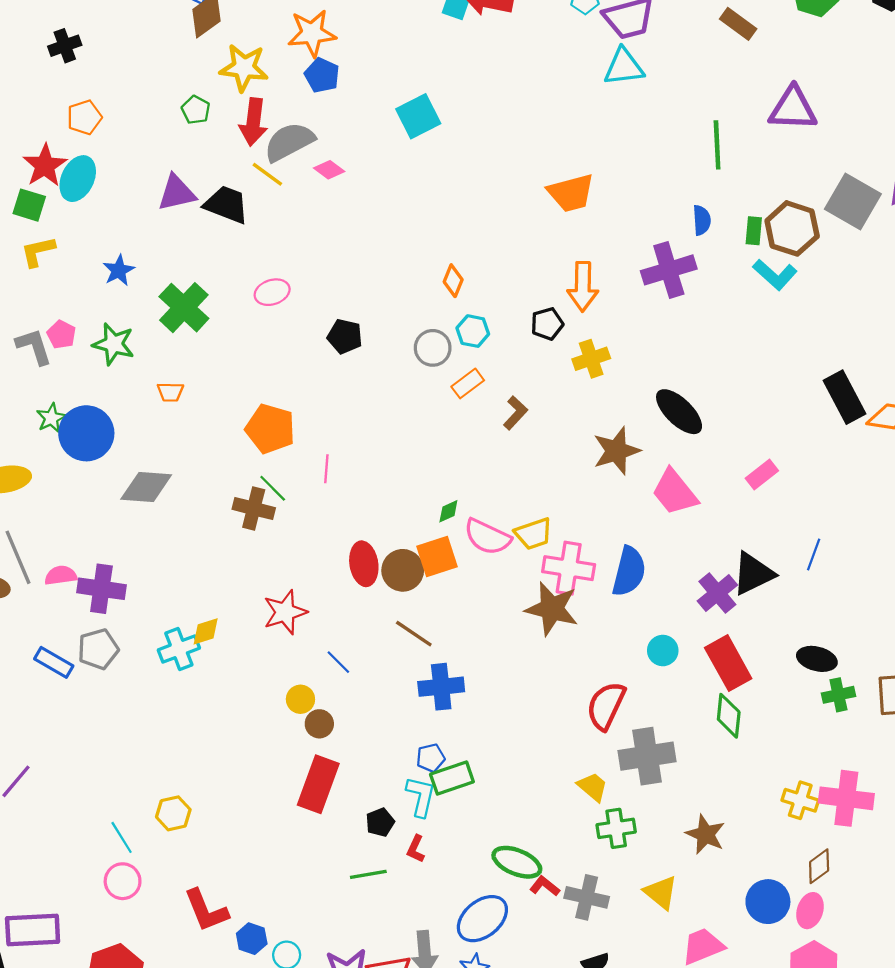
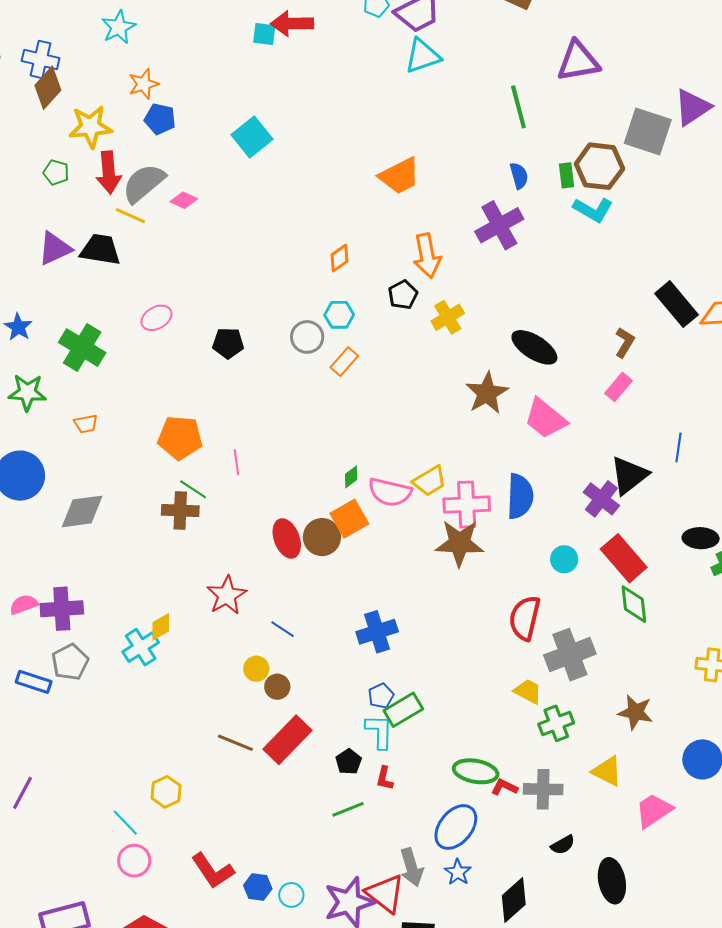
orange star: (312, 33) -> (144, 84), size x0.7
orange diamond: (453, 281) -> (339, 258), moved, turned 44
brown L-shape: (515, 413) -> (625, 342), moved
brown line: (414, 634) -> (235, 743), moved
red rectangle: (318, 784) -> (288, 740), turned 36

